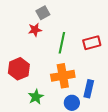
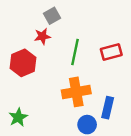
red hexagon: (19, 69) -> (23, 63), moved
green star: (36, 97) -> (18, 117), moved

